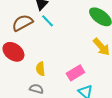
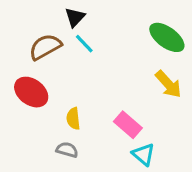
pink rectangle: (75, 73) -> (128, 125), turned 72

